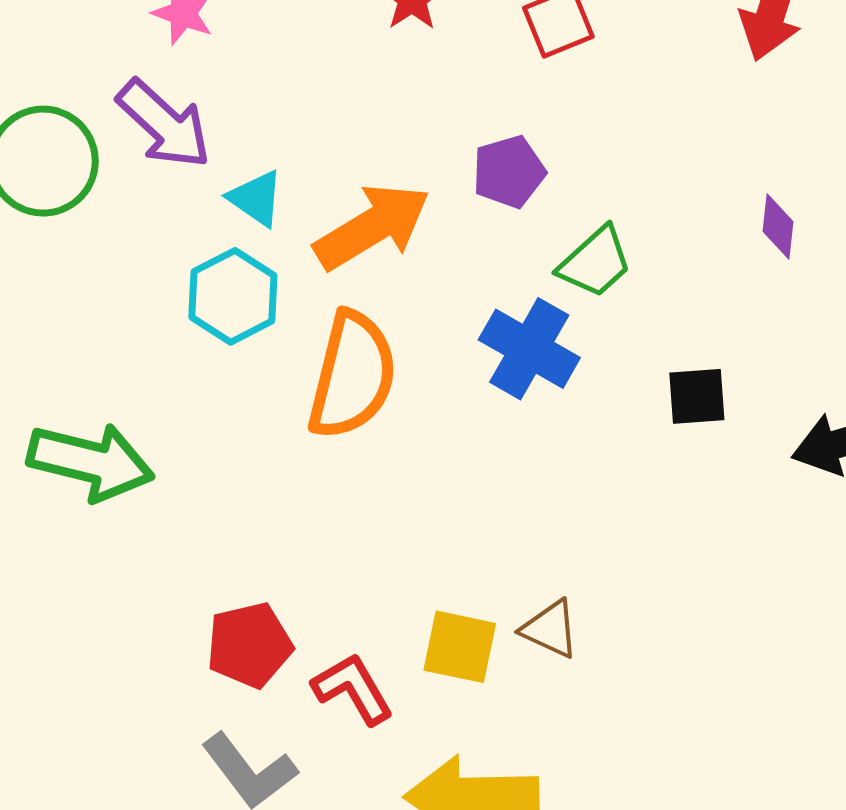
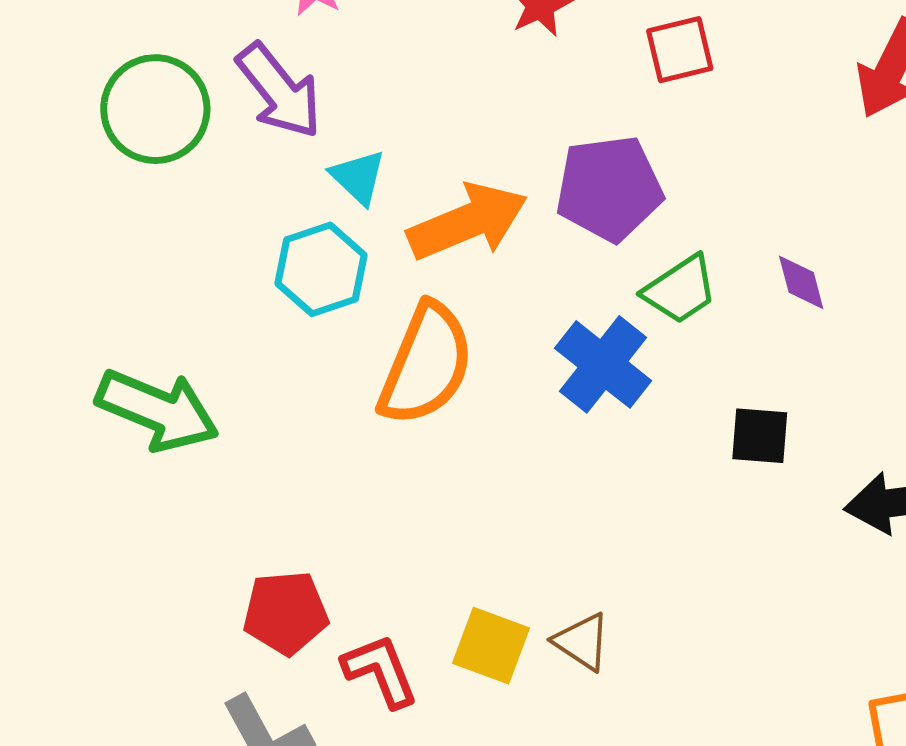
purple pentagon: (509, 172) -> (609, 188), size x1.5
purple diamond: (778, 226) -> (801, 282), moved, turned -30

